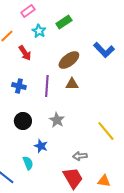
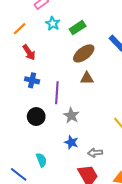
green rectangle: (64, 22) -> (78, 28), moved
red arrow: (25, 53) -> (29, 52), moved
purple line: (47, 86) -> (57, 93), moved
blue star: (41, 146) -> (71, 142), moved

